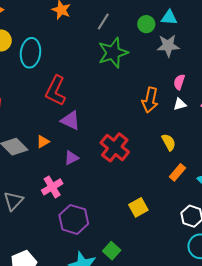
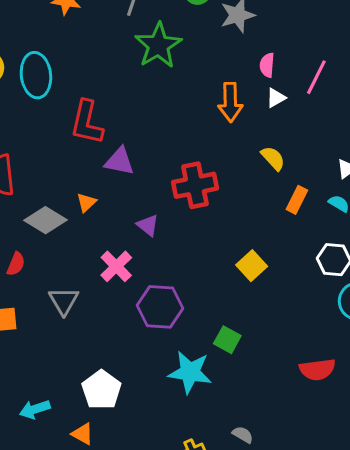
red cross: (115, 147) -> (195, 185), turned -36
purple triangle: (71, 158) -> (148, 225), moved, turned -42

